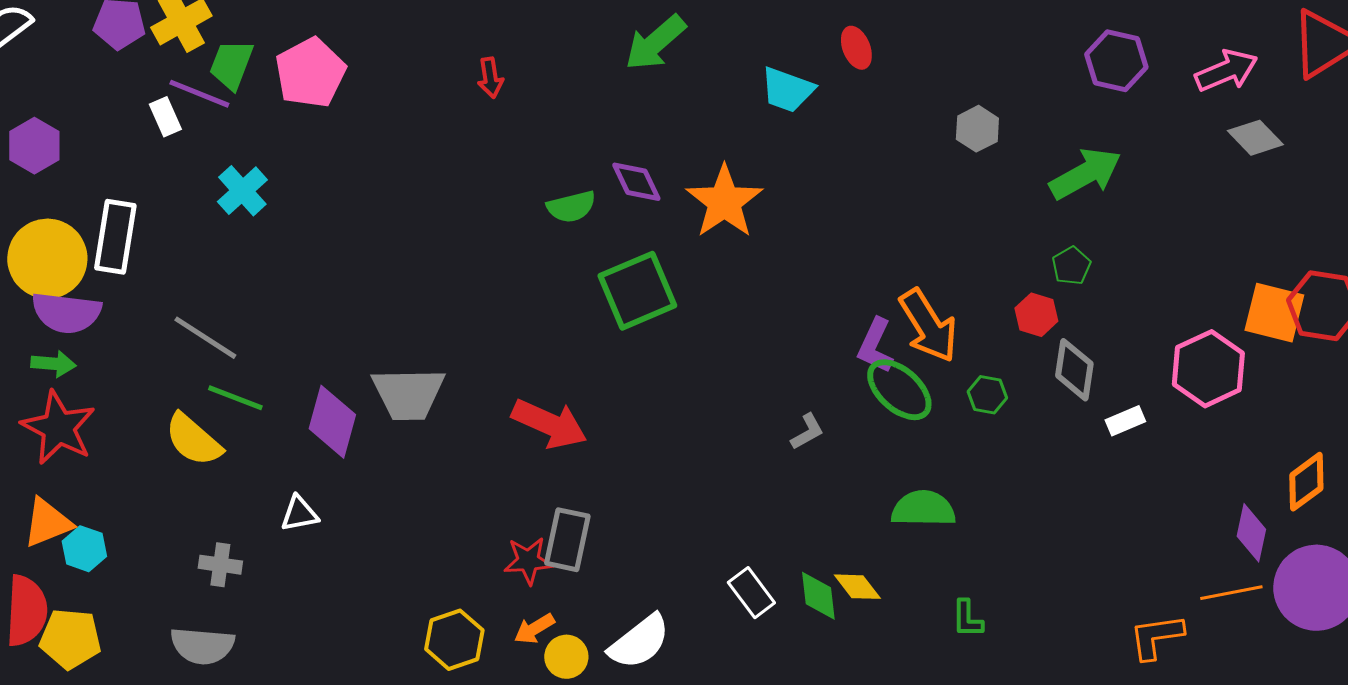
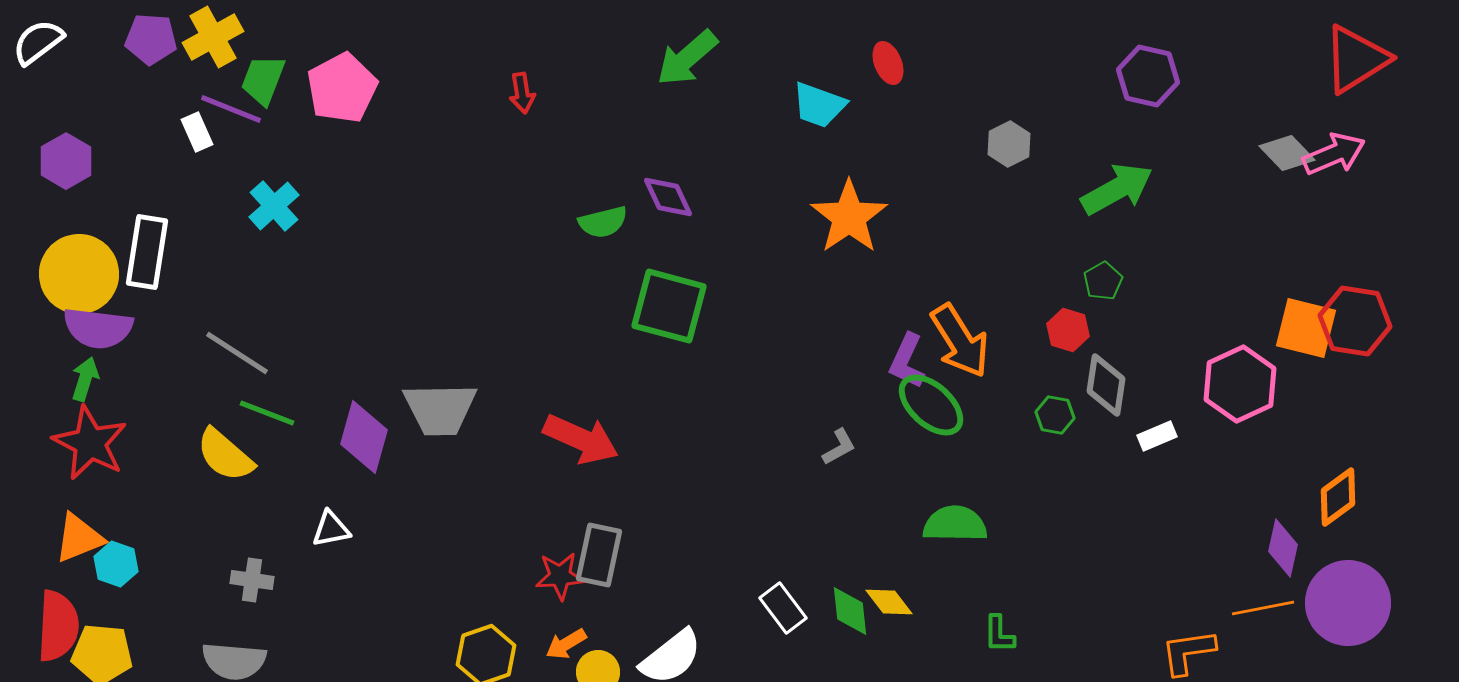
pink arrow: (1226, 71) -> (1334, 154), moved
orange star: (724, 202) -> (849, 217), moved
green square: (637, 291) -> (669, 306), turned 38
green arrow: (53, 364) -> (85, 379), turned -78
green hexagon: (987, 395) -> (1055, 415), moved

